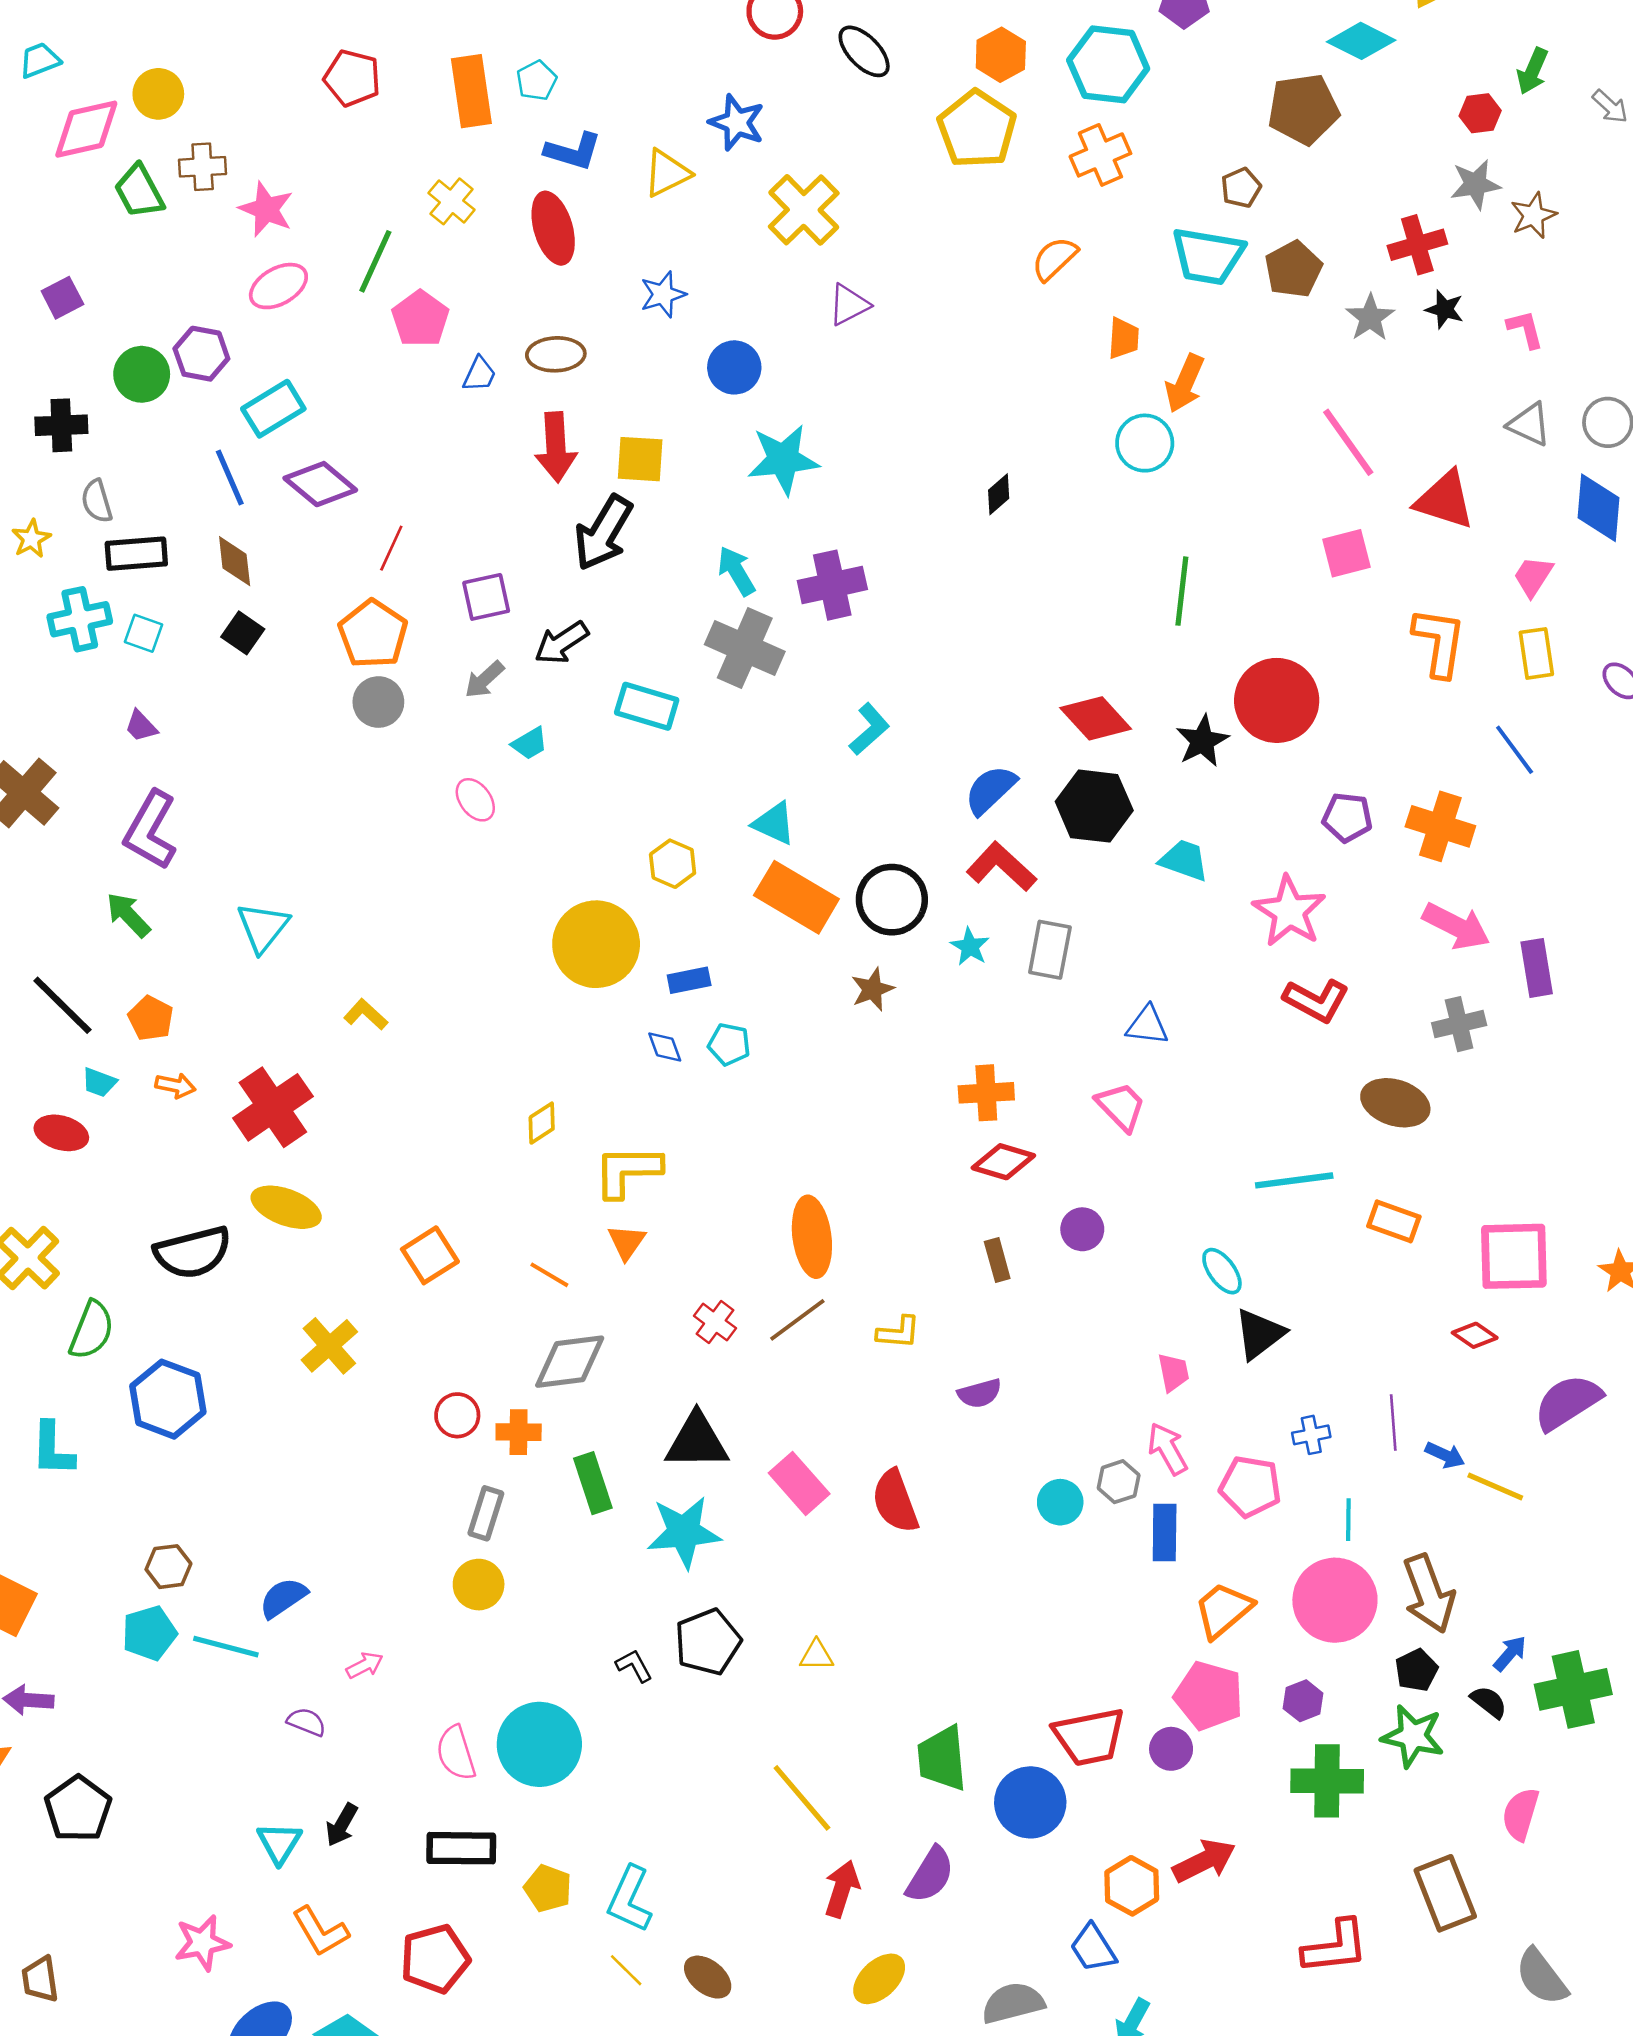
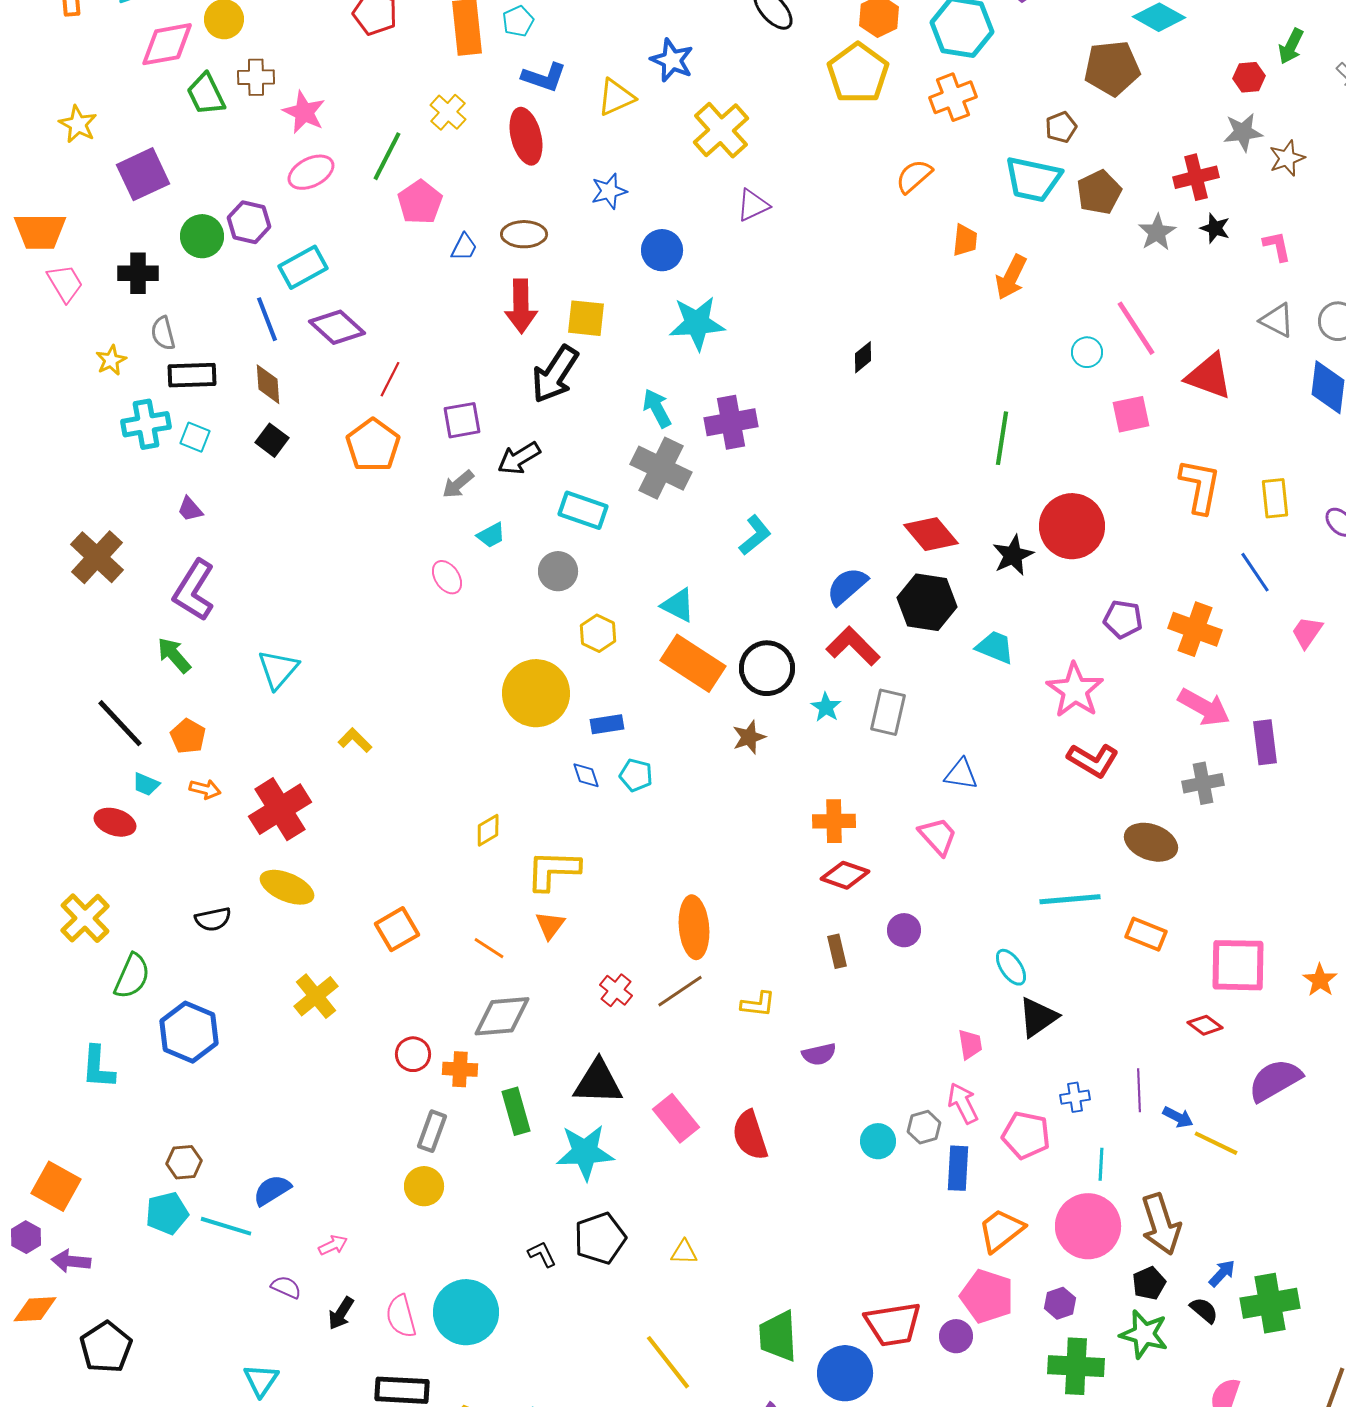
purple square: (62, 298) -> (143, 174), size x1.6
cyan circle: (1145, 443) -> (1087, 352), moved, size x0.7
pink trapezoid: (1533, 576) -> (1307, 632), moved
gray circle: (378, 702) -> (558, 571), moved
black semicircle: (193, 1252) -> (213, 919), size x0.6
black arrow: (342, 1825) -> (341, 1313), moved

